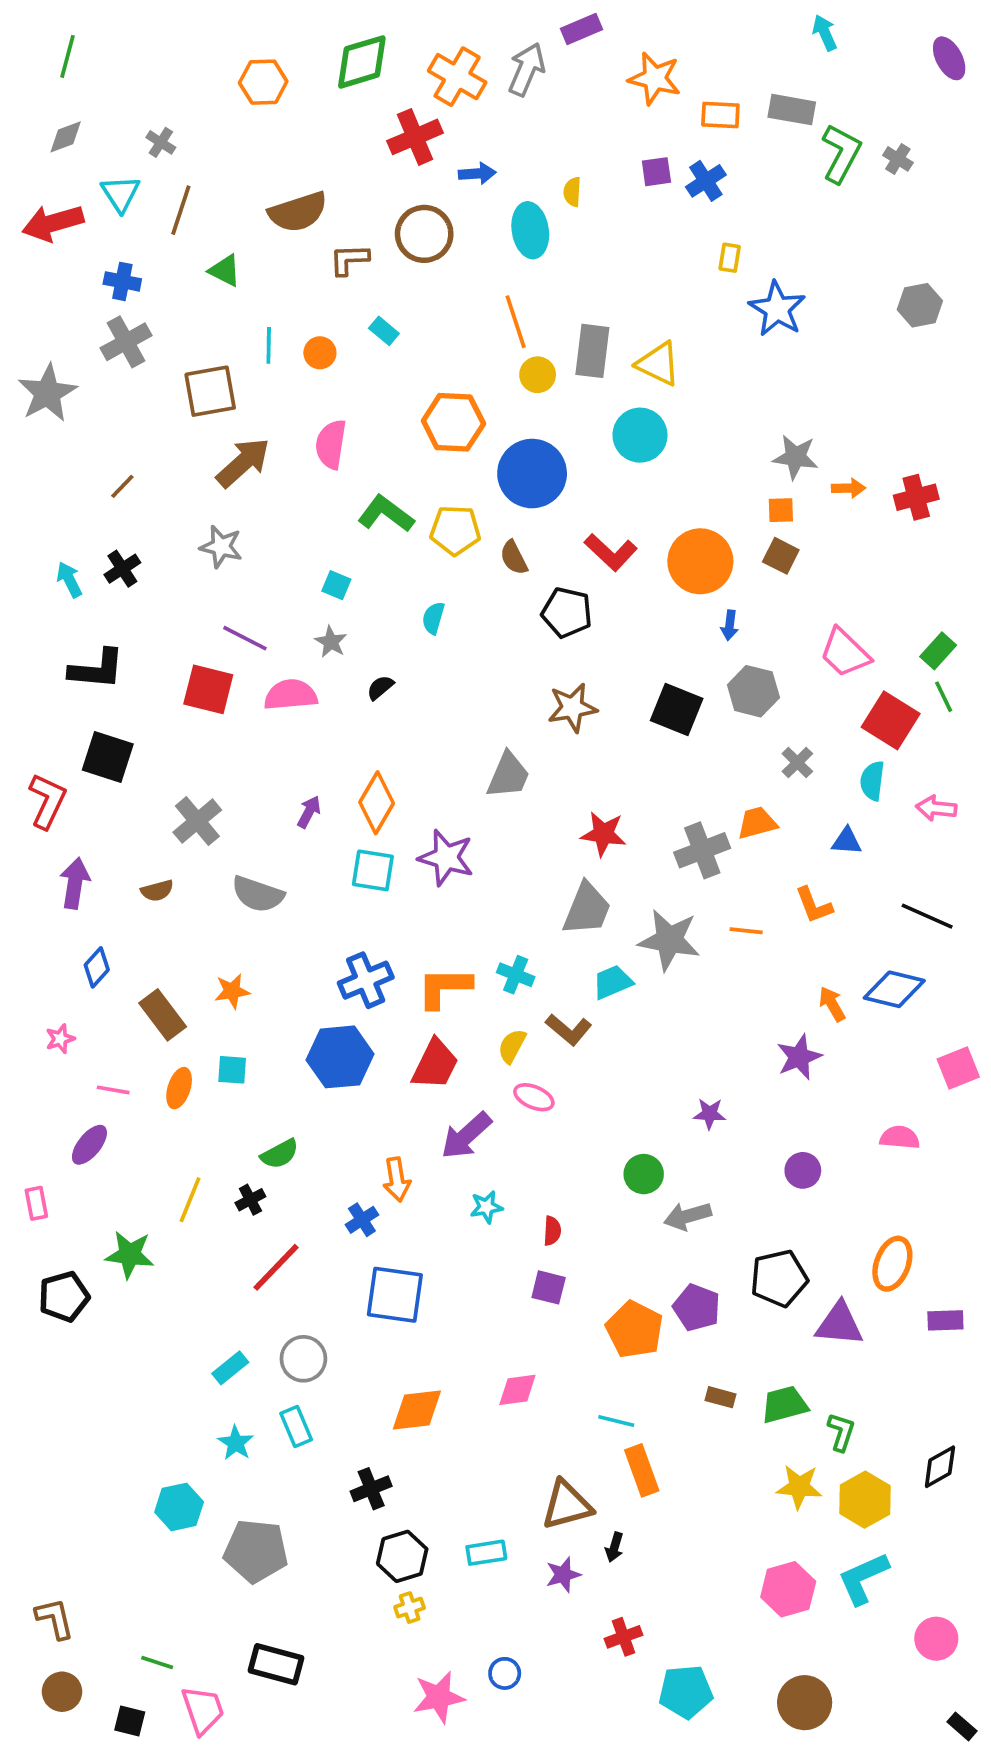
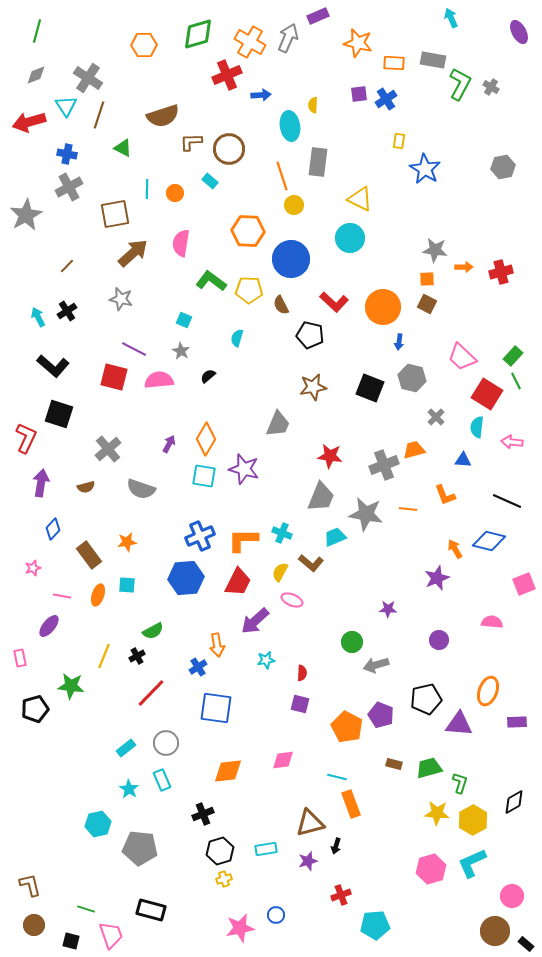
gray cross: (161, 142) -> (88, 78), size x1.8
brown circle: (424, 234) -> (229, 149), moved
gray rectangle: (592, 351) -> (318, 162), moved
black L-shape: (97, 669) -> (53, 366), turned 36
brown circle: (805, 1703) -> (495, 931), moved

